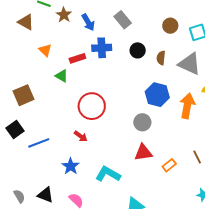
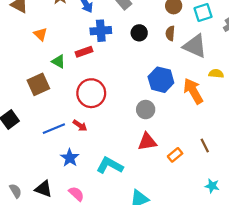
red rectangle: (77, 58) -> (84, 52), moved
brown semicircle: (161, 58) -> (170, 33), moved
brown square: (24, 95) -> (38, 84), moved
orange arrow: (187, 106) -> (193, 91), turned -40
blue line: (39, 143) -> (54, 129), moved

